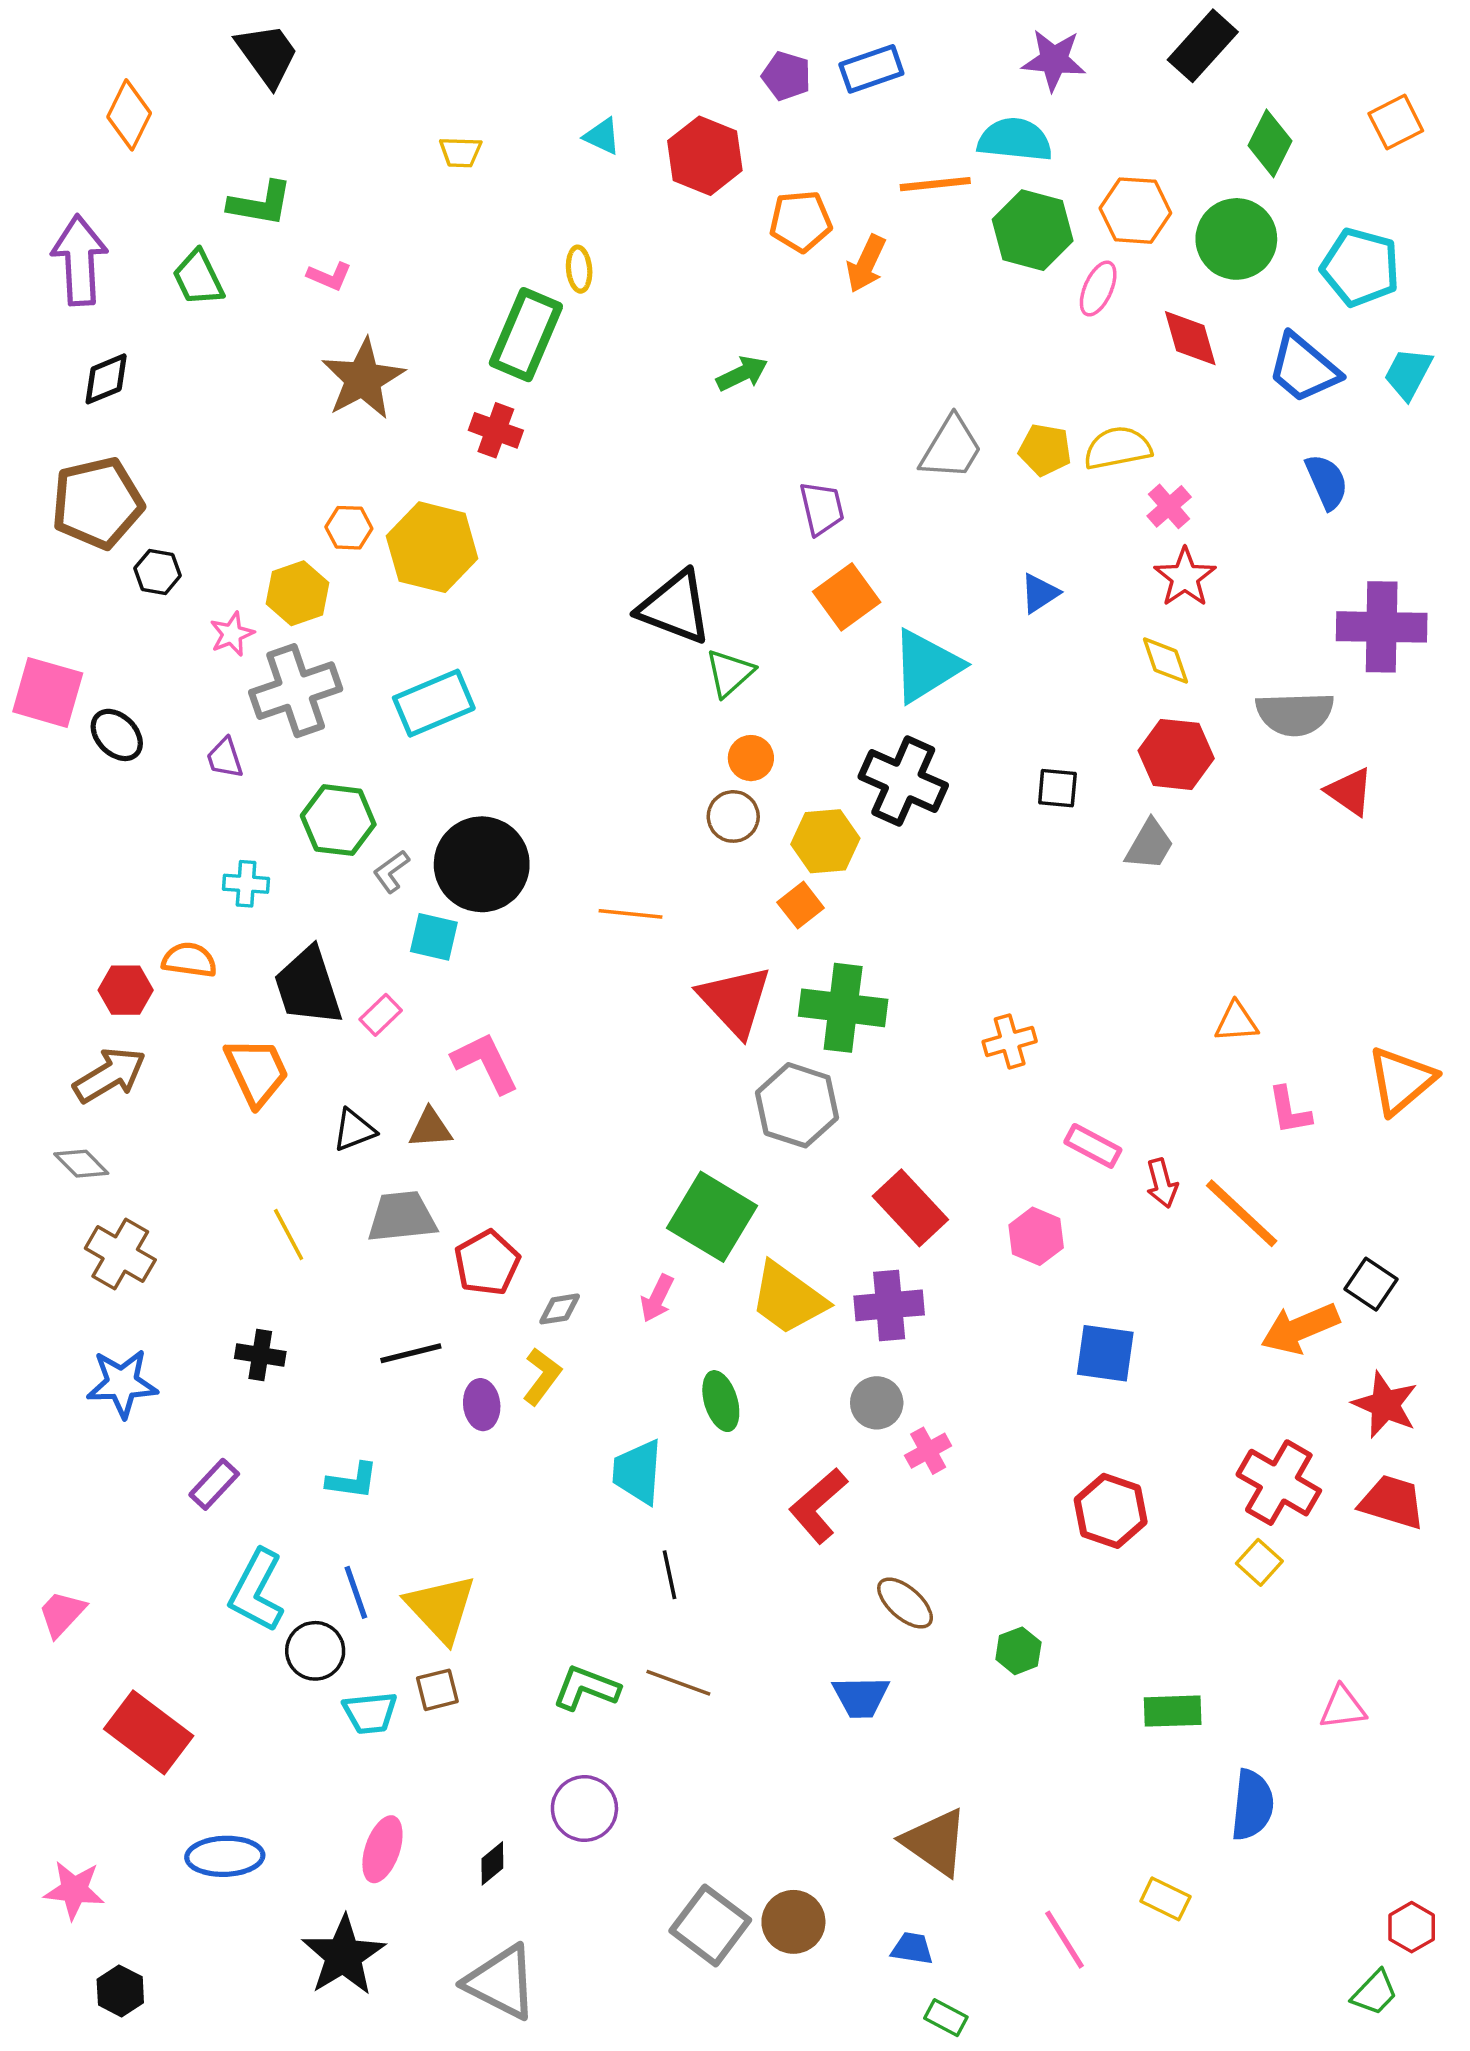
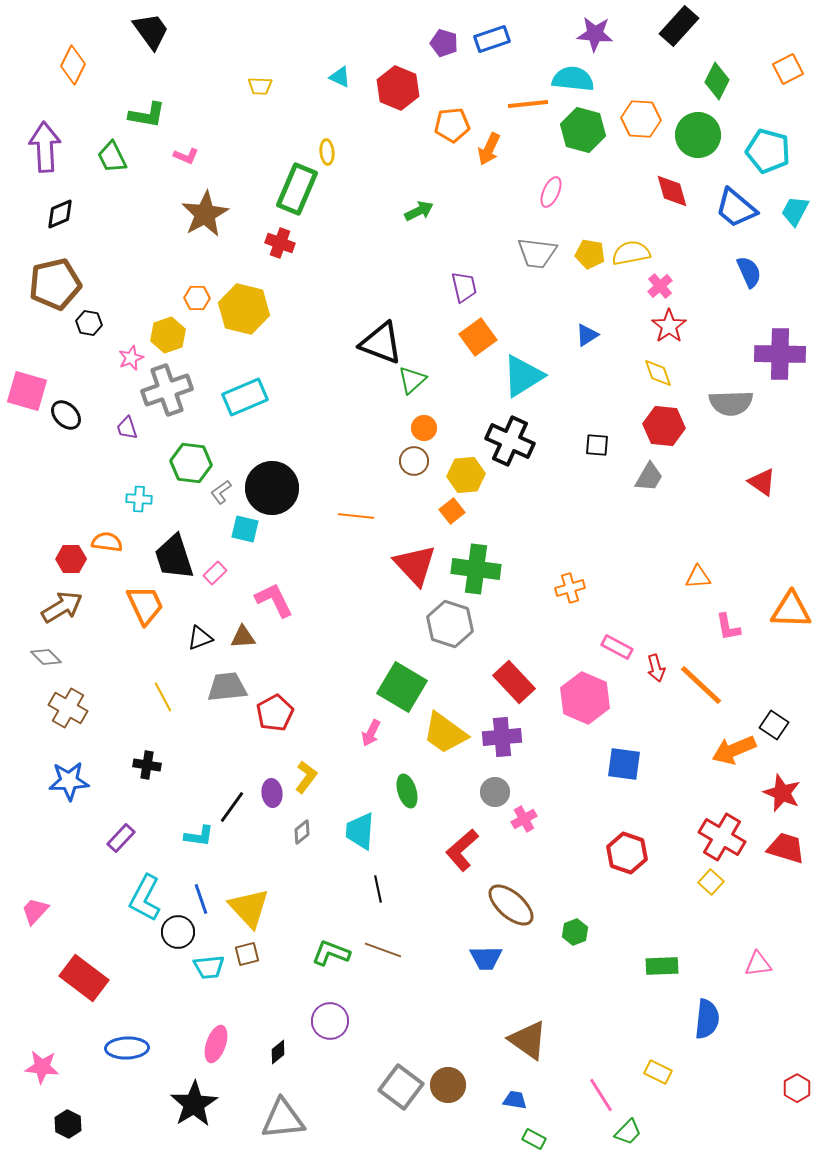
pink ellipse: (1098, 289) -> (551, 192), moved
gray trapezoid: (951, 448) -> (537, 253), turned 66
red triangle: (1350, 792) -> (762, 482), moved
orange triangle: (1401, 1080) -> (791, 610), turned 42
pink hexagon: (1036, 1236) -> (585, 698), size x1.6
gray diamond: (560, 1309) -> (302, 832), moved, turned -30
black line: (411, 1353) -> (232, 807), moved, turned -40
brown ellipse: (905, 1603) -> (511, 905), size x1.4
gray triangle: (501, 1982) -> (283, 1119), turned -33
green trapezoid: (1375, 1993) -> (628, 1132), moved

